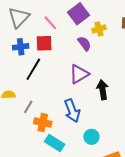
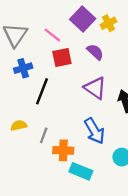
yellow cross: (99, 29) -> (108, 23), moved
red square: (44, 43) -> (62, 58), moved
purple triangle: (79, 74) -> (95, 88), turned -45

